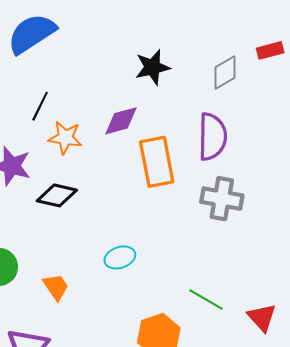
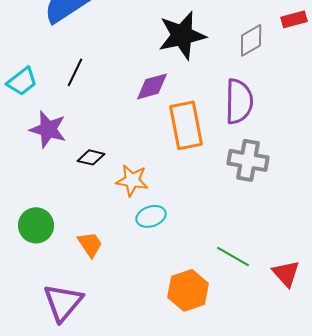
black star: (152, 67) -> (182, 35), size x1.4
orange star: (65, 138) -> (132, 180), moved
black diamond: (57, 195) -> (91, 157), size x0.7

